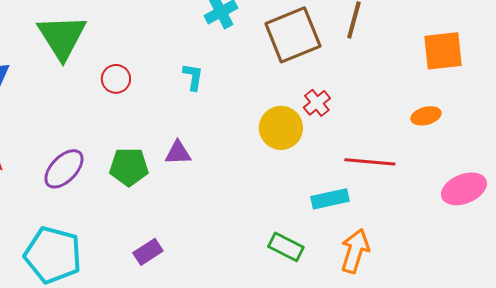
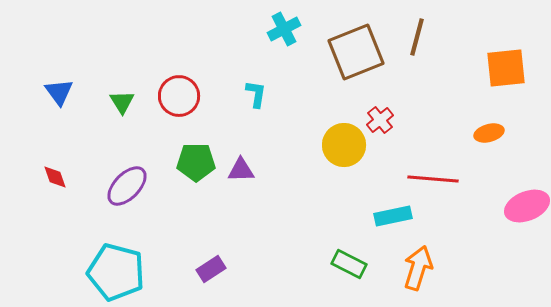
green triangle: (62, 37) -> (122, 102), moved, size x0.5
red circle: (116, 79) -> (179, 96), size x1.4
green pentagon: (129, 167) -> (196, 162), moved

